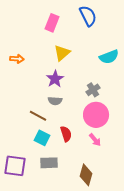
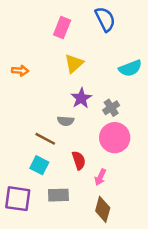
purple star: (55, 79) -> (81, 98), moved
cyan square: (42, 138) -> (39, 165), moved
pink arrow: (95, 140) -> (100, 177), moved, turned 64

